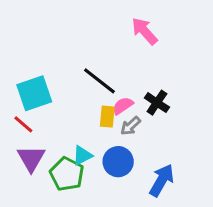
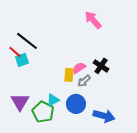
black line: (99, 81) -> (27, 41), moved
cyan square: (34, 93) -> (22, 60), size x0.6
red line: (23, 124) -> (15, 52), moved
blue arrow: (162, 180) -> (104, 116), turned 75

